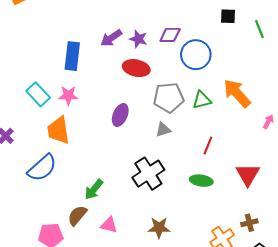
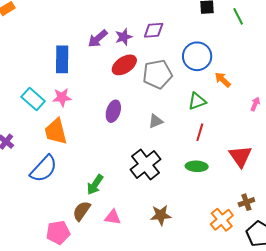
purple star: (138, 39) -> (124, 37), turned -30
blue circle: (196, 55) -> (197, 56), moved
red ellipse: (136, 68) -> (124, 65), turned -40
orange arrow: (237, 93) -> (223, 80), size x0.6
gray pentagon: (169, 98) -> (158, 74), moved
green triangle: (202, 100) -> (197, 101), moved

